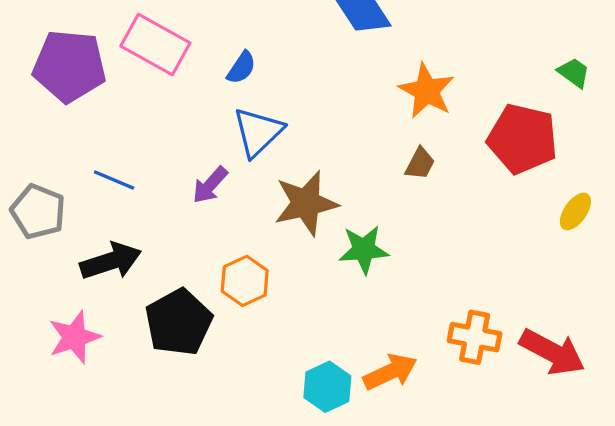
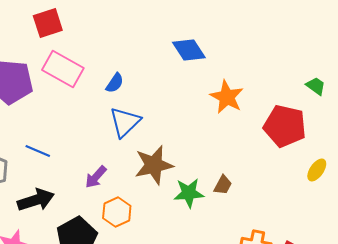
brown trapezoid: (420, 164) -> (223, 185), moved
purple arrow: (210, 185) -> (96, 177), moved

